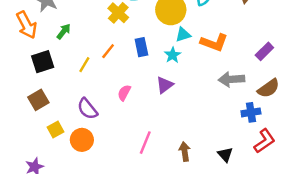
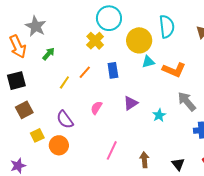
cyan star: (173, 55) -> (159, 115), moved
black square: (43, 62) -> (16, 81), moved
gray arrow: (231, 79) -> (187, 101), turned 50

